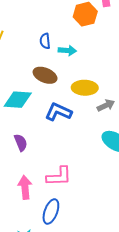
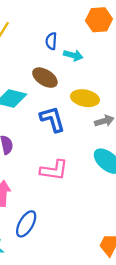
blue L-shape: (58, 112) -> (52, 119), turned 40
pink L-shape: (59, 176) -> (54, 170), moved

